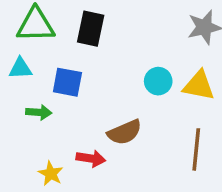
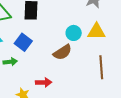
blue square: (67, 82) -> (23, 42), turned 36
brown semicircle: (125, 132) -> (63, 52), moved

